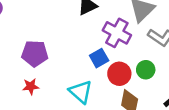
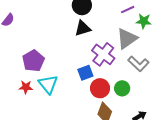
purple pentagon: (35, 54) -> (33, 61), turned 30
cyan triangle: (81, 92) -> (48, 84), moved

